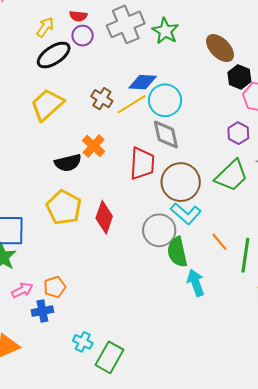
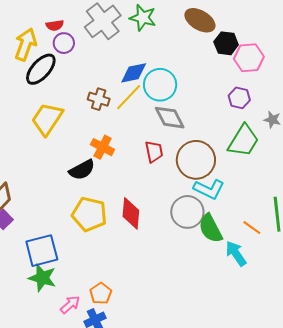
yellow arrow: (45, 27) -> (26, 44), size x1.5
red trapezoid: (142, 163) -> (154, 152), size x0.7
orange line: (219, 242) -> (252, 228), moved

